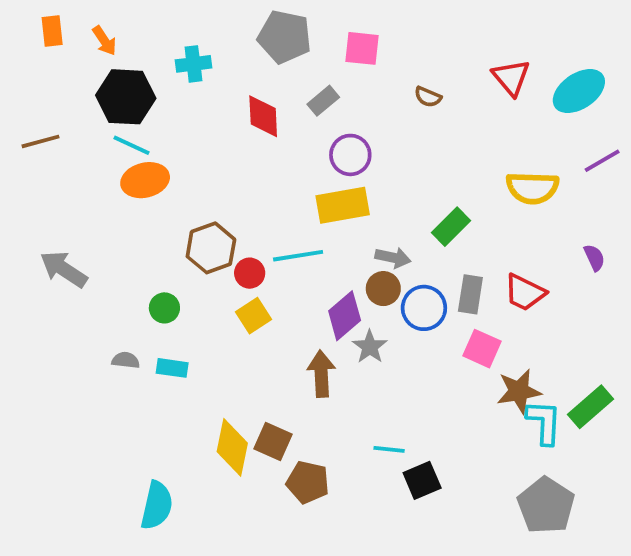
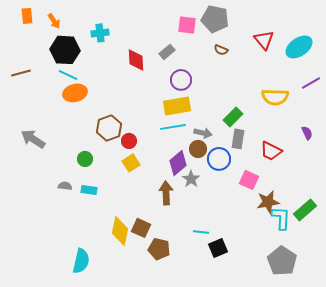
gray pentagon: (285, 37) -> (215, 19), moved
cyan line: (298, 256) -> (173, 127), moved
gray rectangle: (470, 294) -> (238, 139), moved

